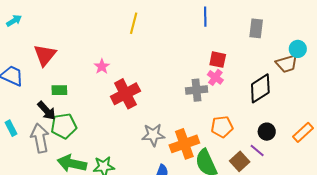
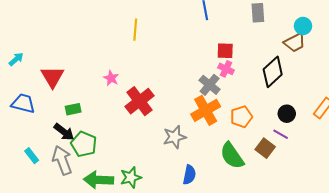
cyan arrow: (14, 21) -> (16, 59), moved
gray cross: (197, 90) -> (210, 85), turned -35
green pentagon: (64, 126) -> (84, 144), turned -30
orange cross: (184, 144) -> (206, 110), moved

